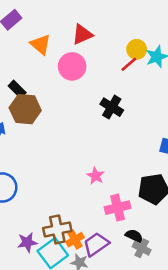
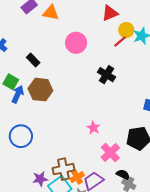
red triangle: (82, 34) -> (110, 13), moved
orange triangle: (40, 44) -> (51, 13), moved, turned -30
brown hexagon: (25, 109) -> (40, 90), moved
pink cross: (118, 208) -> (110, 153), turned -30

